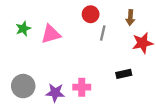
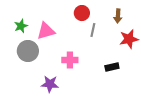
gray circle: (23, 86) -> (28, 51), moved
pink cross: (82, 87) -> (70, 60), moved

